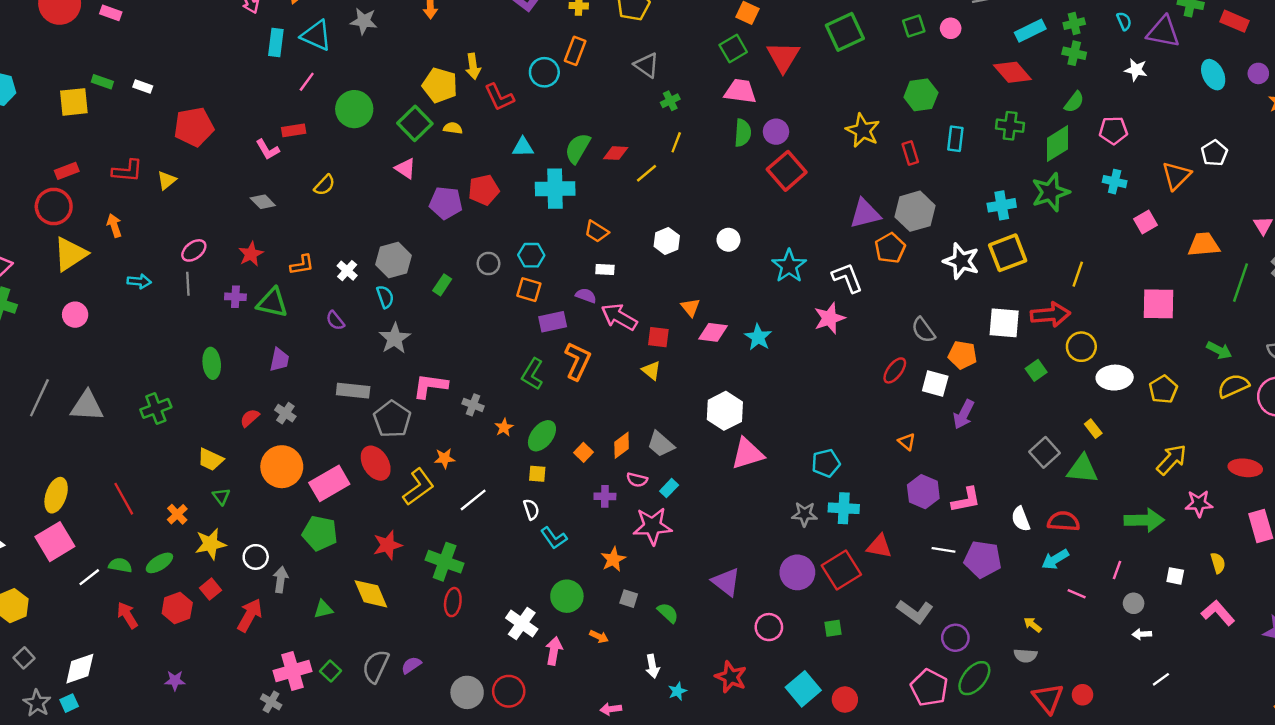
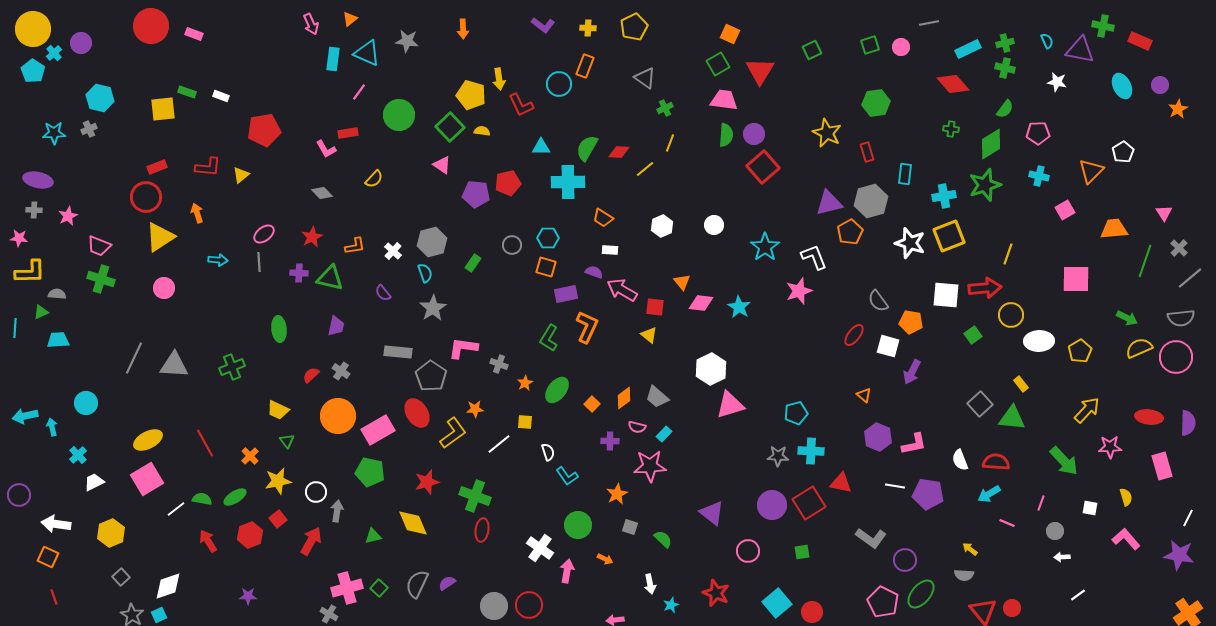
green square: (845, 32) -> (812, 50), size x0.6
green cross: (1010, 126) -> (951, 129), size x0.7
cyan rectangle: (955, 139) -> (905, 174), moved
yellow square: (537, 474) -> (525, 422), moved
yellow ellipse: (56, 495) -> (148, 440), turned 44
green arrow: (1144, 520) -> (1064, 461), turned 48

